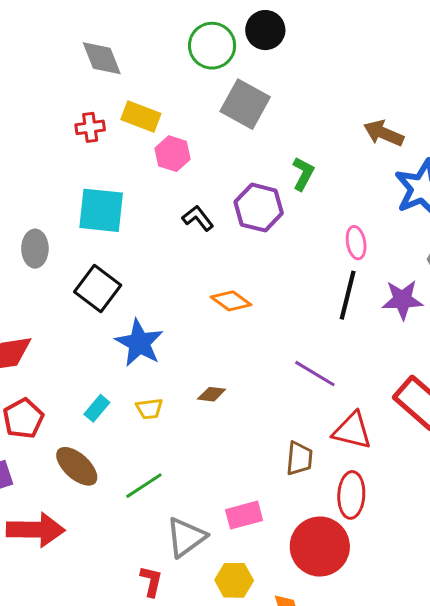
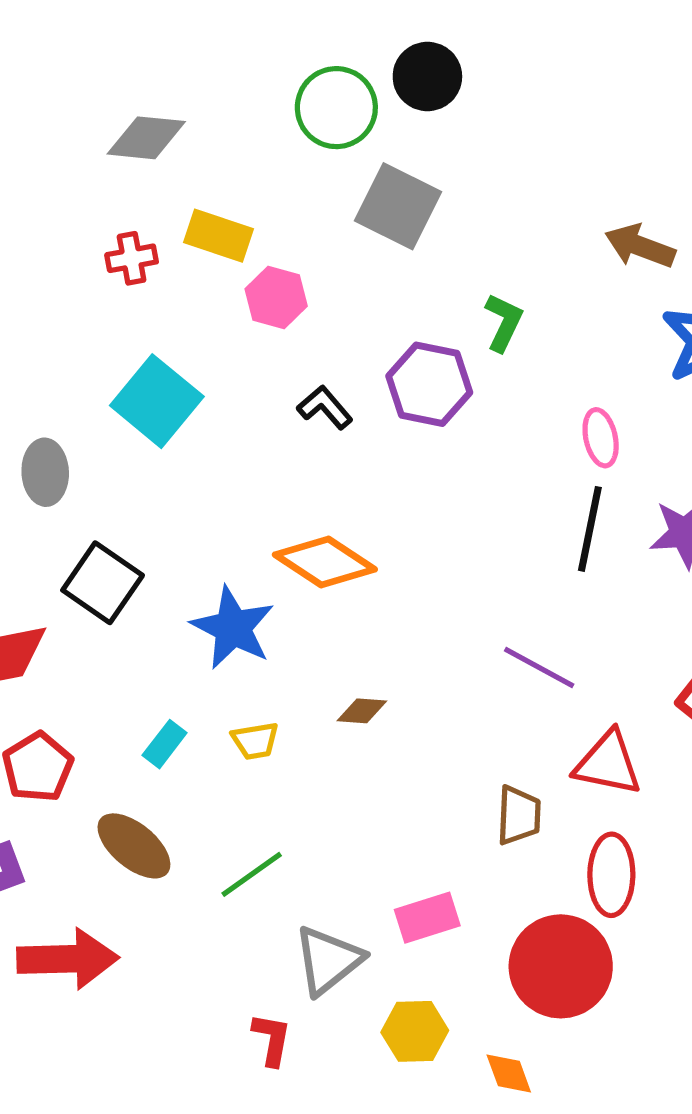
gray diamond: (102, 58) -> (146, 138), turned -60
cyan square: (101, 210) -> (157, 401), turned 36
black square: (98, 289) -> (103, 583), moved
orange diamond: (231, 301) -> (325, 562), moved, size x1.4

